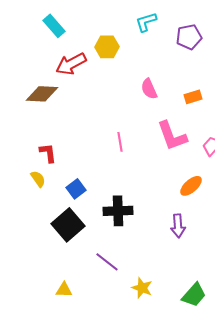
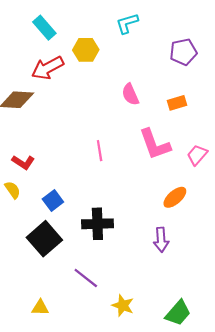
cyan rectangle: (54, 26) -> (44, 28), moved
purple pentagon: (189, 37) -> (183, 52), moved
red L-shape: (48, 153) -> (23, 162), turned 130

